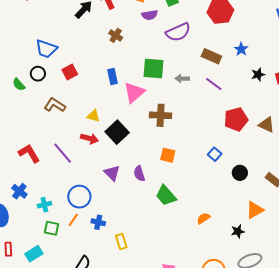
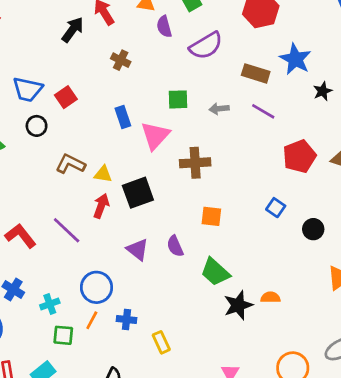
purple semicircle: (150, 15) -> (164, 27), turned 91
blue star: (241, 49) -> (295, 59), size x1.6
green square: (154, 68) -> (178, 99), size x0.7
red square: (70, 72) -> (66, 97), moved
black circle: (38, 74) -> (37, 126), moved
brown L-shape: (55, 105) -> (70, 164), moved
black square: (117, 132) -> (138, 193), turned 30
red arrow: (90, 138) -> (101, 206), turned -78
orange semicircle: (204, 218) -> (270, 297), turned 40
black star: (238, 231) -> (238, 305), moved, size x1.5

